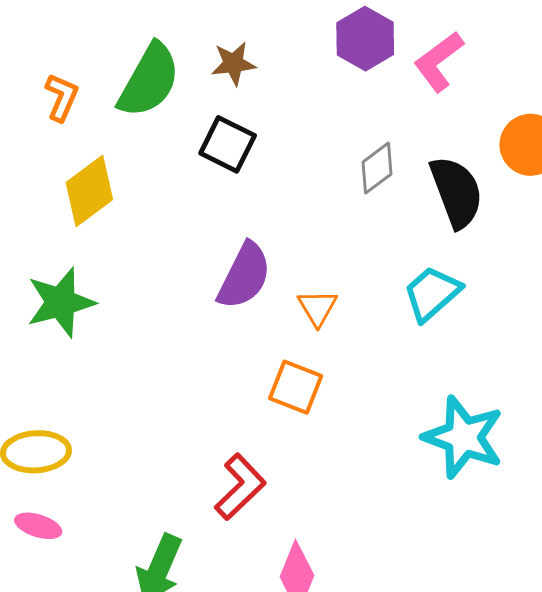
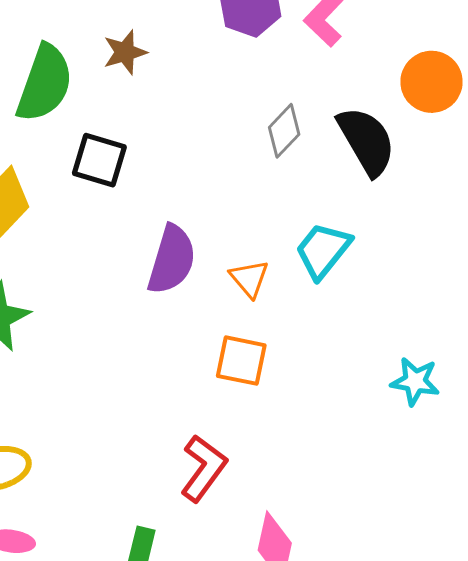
black square: (228, 144) -> (99, 160), moved
cyan trapezoid: (432, 293) -> (323, 250), moved
cyan star: (463, 437) -> (415, 381), size x0.6

